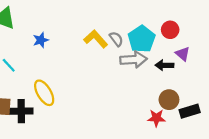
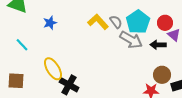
red circle: (170, 30) -> (165, 23), moved
gray arrow: (133, 60) -> (131, 40), turned 35
black cross: (21, 111) -> (69, 85), moved, turned 30

